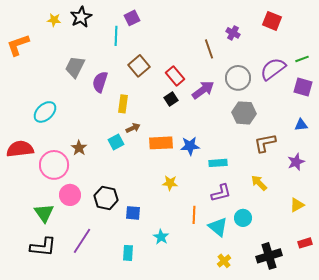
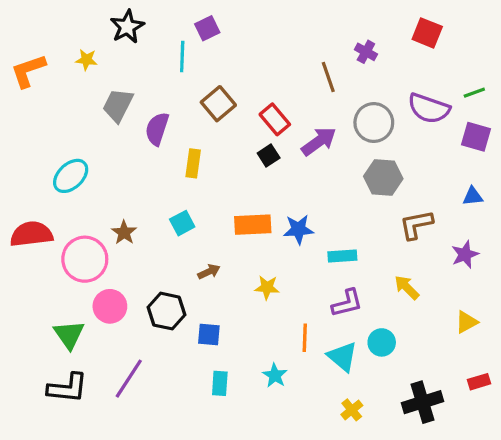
yellow star: (54, 20) -> (86, 60), moved
purple semicircle: (273, 69) -> (429, 108), turned -124
brown arrow: (133, 128) -> (209, 272), moved
cyan star: (161, 237) -> (275, 375), moved
cyan rectangle: (128, 253) -> (220, 383), moved

